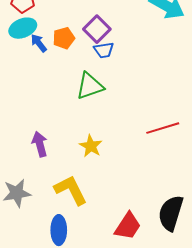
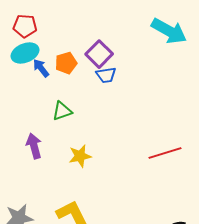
green triangle: (90, 86) -> (62, 111), moved, size x0.7
purple arrow: (40, 144) -> (34, 146), moved
yellow star: (91, 146) -> (80, 156), moved, turned 30

